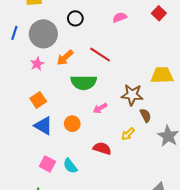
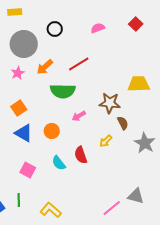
red line: (100, 55) -> (79, 64), turned -65
red semicircle: (102, 148) -> (81, 155), turned -126
cyan semicircle: (70, 166) -> (59, 163), moved

